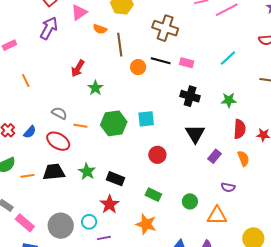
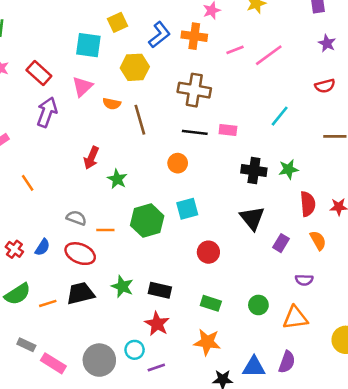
orange circle: (138, 67) -> (178, 163), moved
black cross: (190, 96) -> (254, 171), moved

